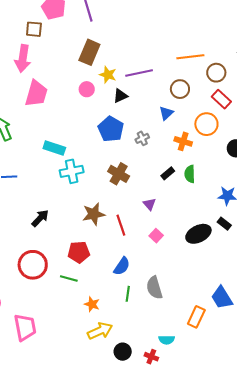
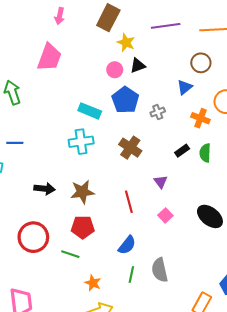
pink arrow: (23, 58) -> (59, 16), moved, size x0.6
purple line: (139, 73) -> (166, 26), moved
pink circle: (87, 89) -> (115, 70), moved
cyan rectangle: (54, 148) -> (90, 111), moved
brown star: (94, 214) -> (82, 192), moved
black arrow: (40, 218) -> (45, 189), turned 48
black ellipse: (198, 234) -> (210, 216), turned 60

